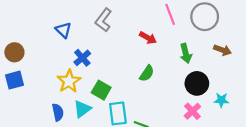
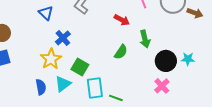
brown arrow: (222, 50) -> (195, 13), moved
green arrow: (186, 53) -> (145, 39), moved
cyan star: (221, 100) -> (188, 59), moved

